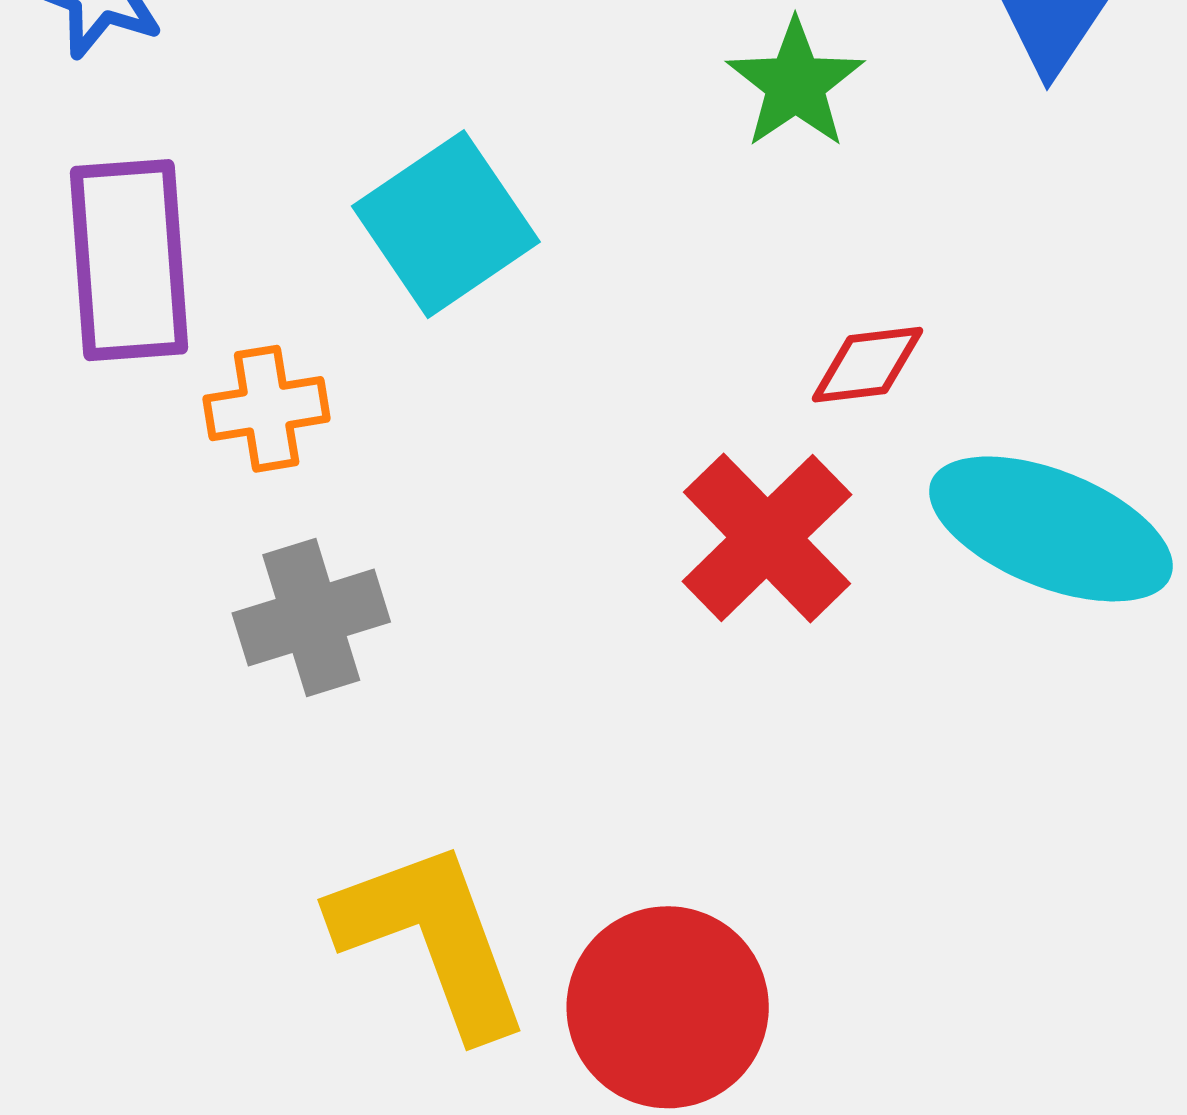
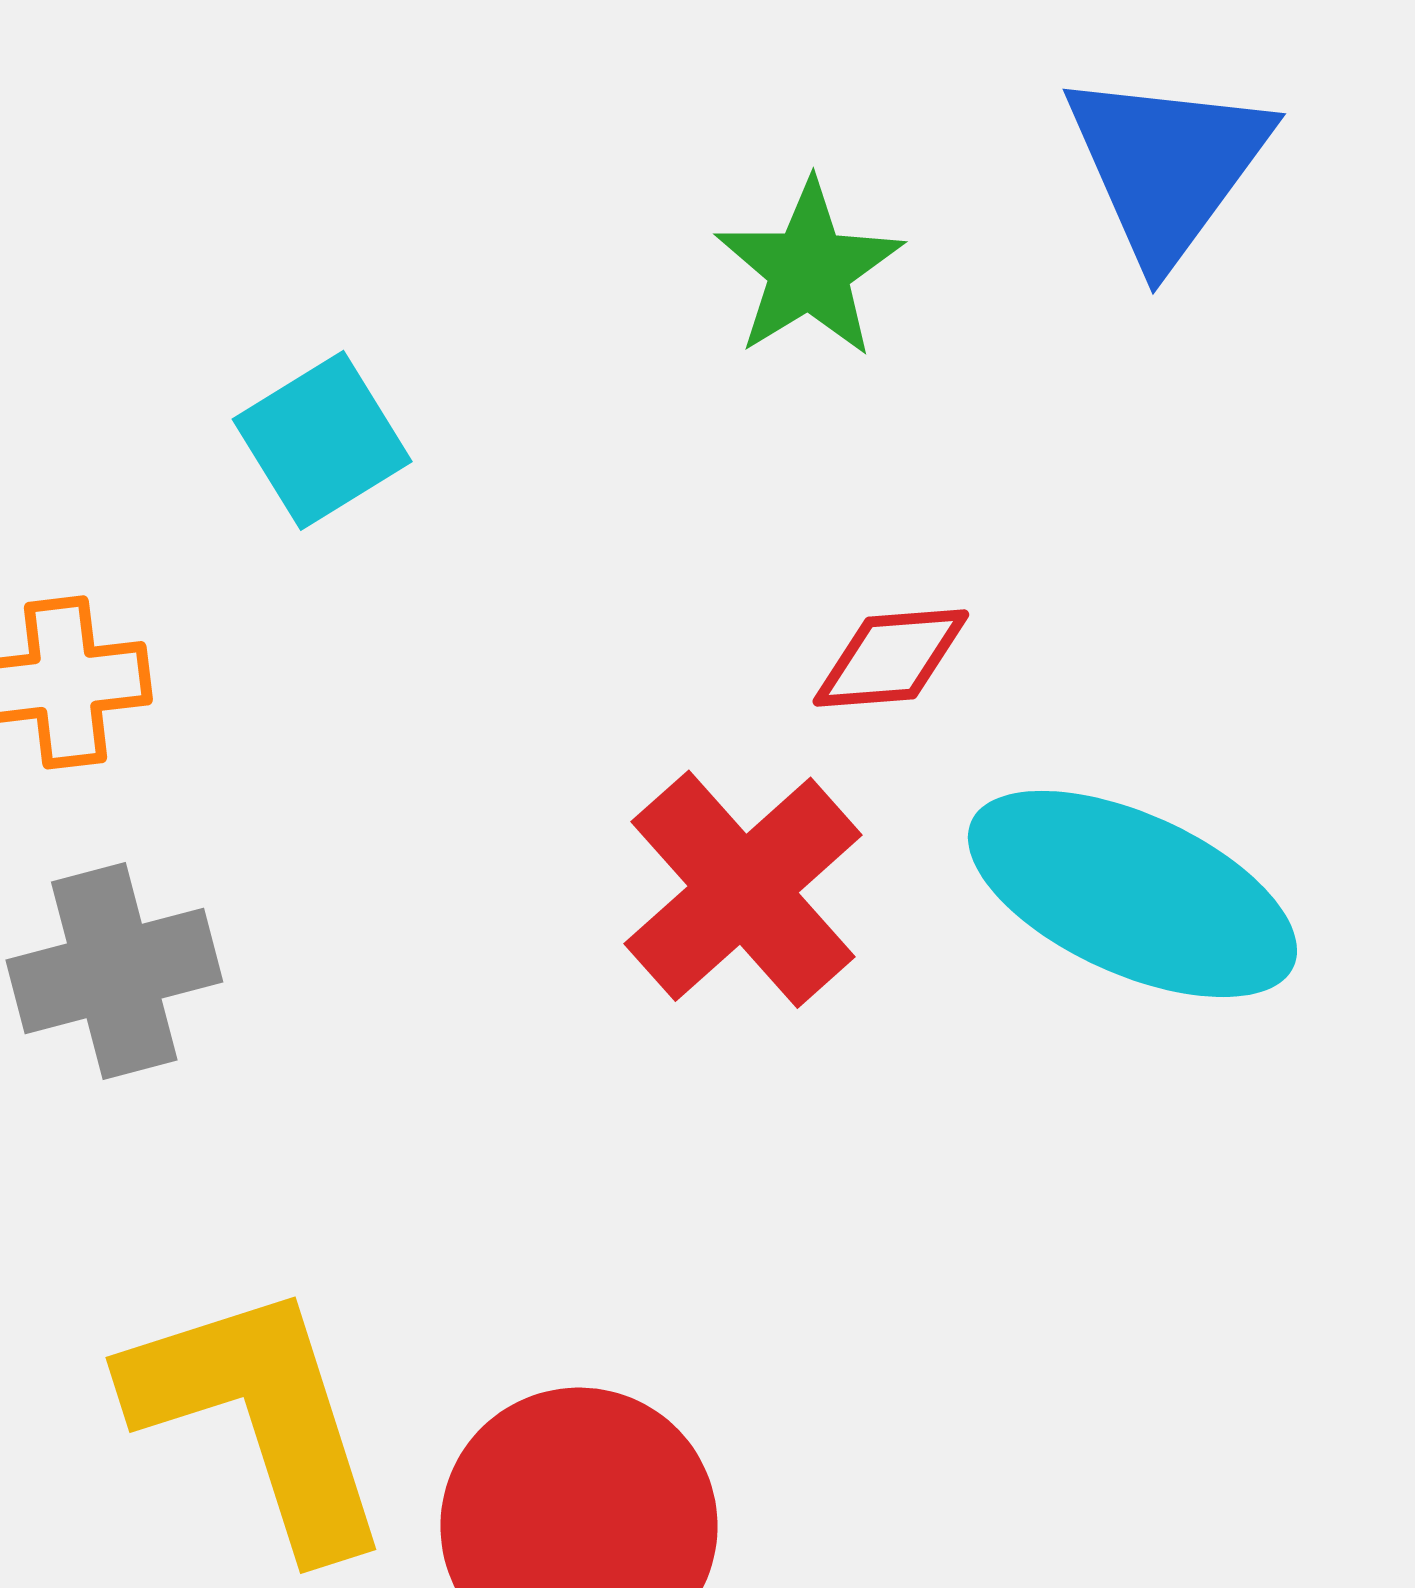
cyan square: (446, 224) -> (322, 440), size x0.7

